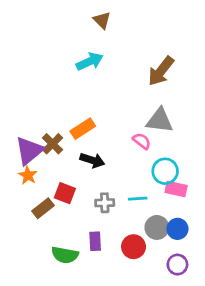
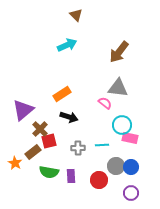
brown cross: (53, 144) -> (40, 129), moved
orange star: (28, 175) -> (15, 163), moved
red square: (65, 193) -> (49, 141), turned -35
green semicircle: (65, 255) -> (49, 172), moved

